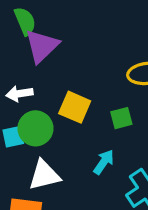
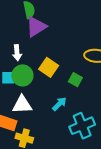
white arrow: (20, 94) -> (17, 53), turned -98
green square: (121, 118) -> (75, 80), turned 32

